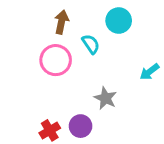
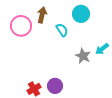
pink circle: (56, 60) -> (21, 26), moved
gray star: (105, 98) -> (83, 56), moved

